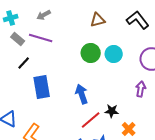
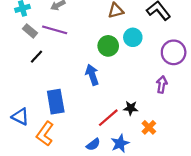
cyan circle: (114, 54) -> (133, 37), moved
blue rectangle: (42, 87) -> (56, 102), moved
blue arrow: (82, 94) -> (92, 75), moved

